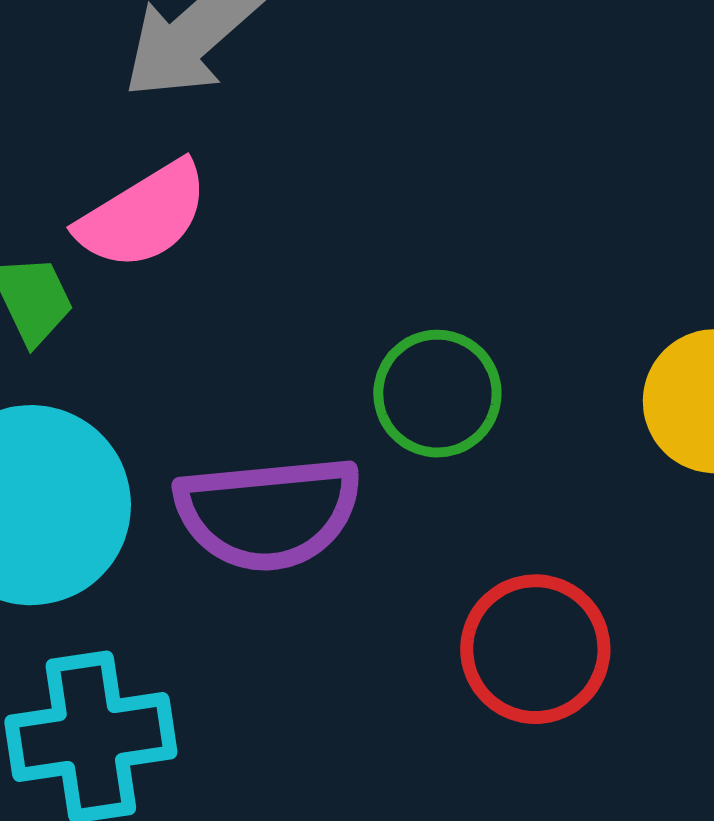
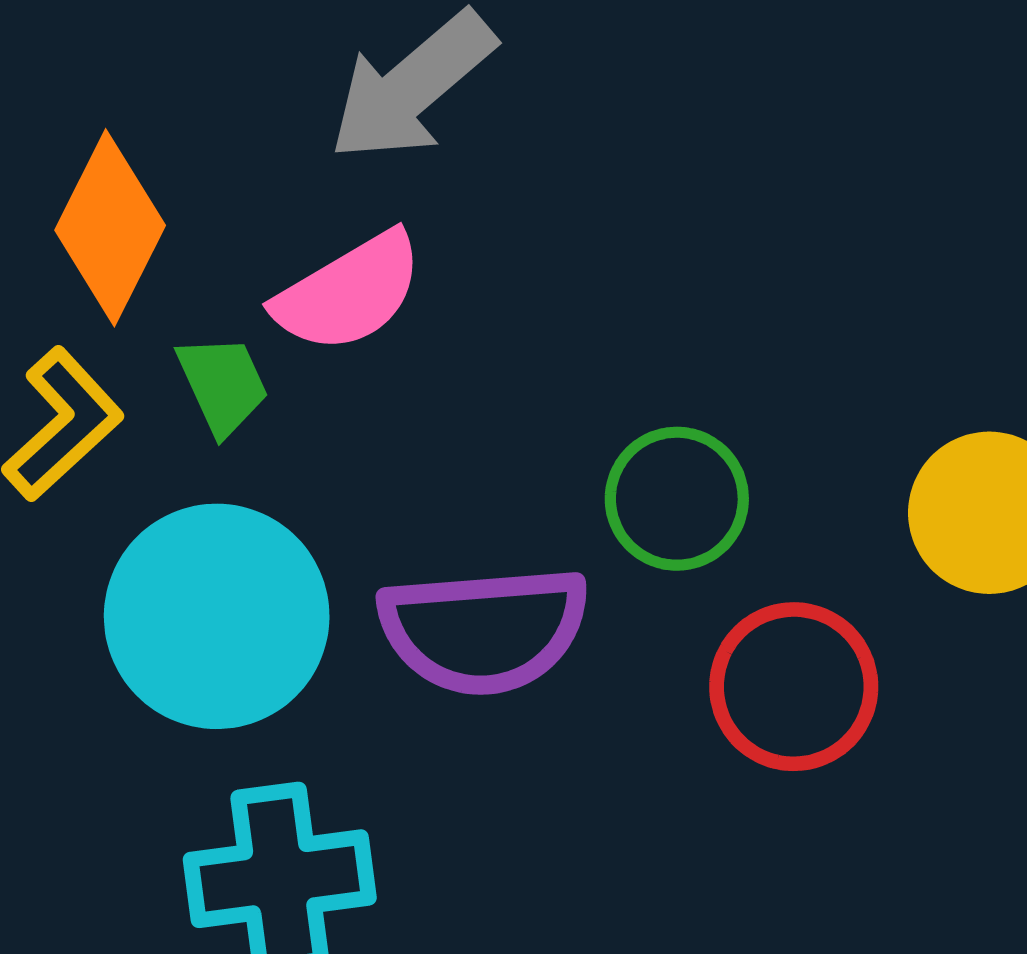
red circle: (535, 649) -> (794, 687), moved

